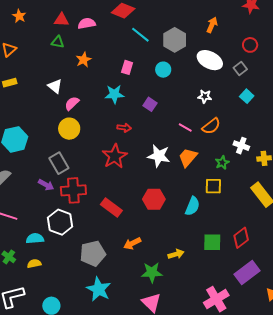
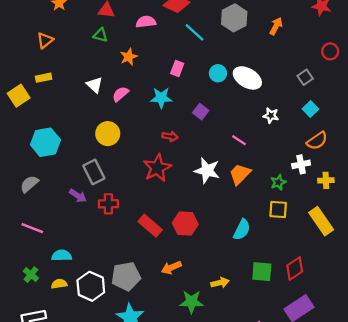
pink semicircle: (87, 23) -> (146, 22), moved
gray hexagon: (175, 40) -> (234, 18), moved
red circle: (250, 45) -> (330, 51), moved
white ellipse: (210, 60) -> (247, 78), moved
white star: (205, 96) -> (271, 115), moved
pink semicircle: (72, 103) -> (120, 94), moved
orange semicircle: (211, 126) -> (317, 141), moved
white cross: (241, 146) -> (301, 164), turned -35
yellow square: (213, 186) -> (278, 209), moved
red cross: (73, 190) -> (108, 204), size x0.7
red hexagon: (154, 199) -> (185, 224), moved
white hexagon: (60, 222) -> (91, 286), moved

